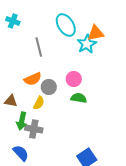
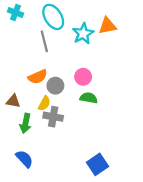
cyan ellipse: (66, 25) -> (53, 17), moved
cyan star: (87, 44) -> (83, 34), moved
gray cross: (34, 129) -> (53, 117), moved

